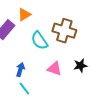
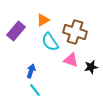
orange triangle: (24, 15) -> (43, 20), moved
pink triangle: (54, 69) -> (71, 60), moved

